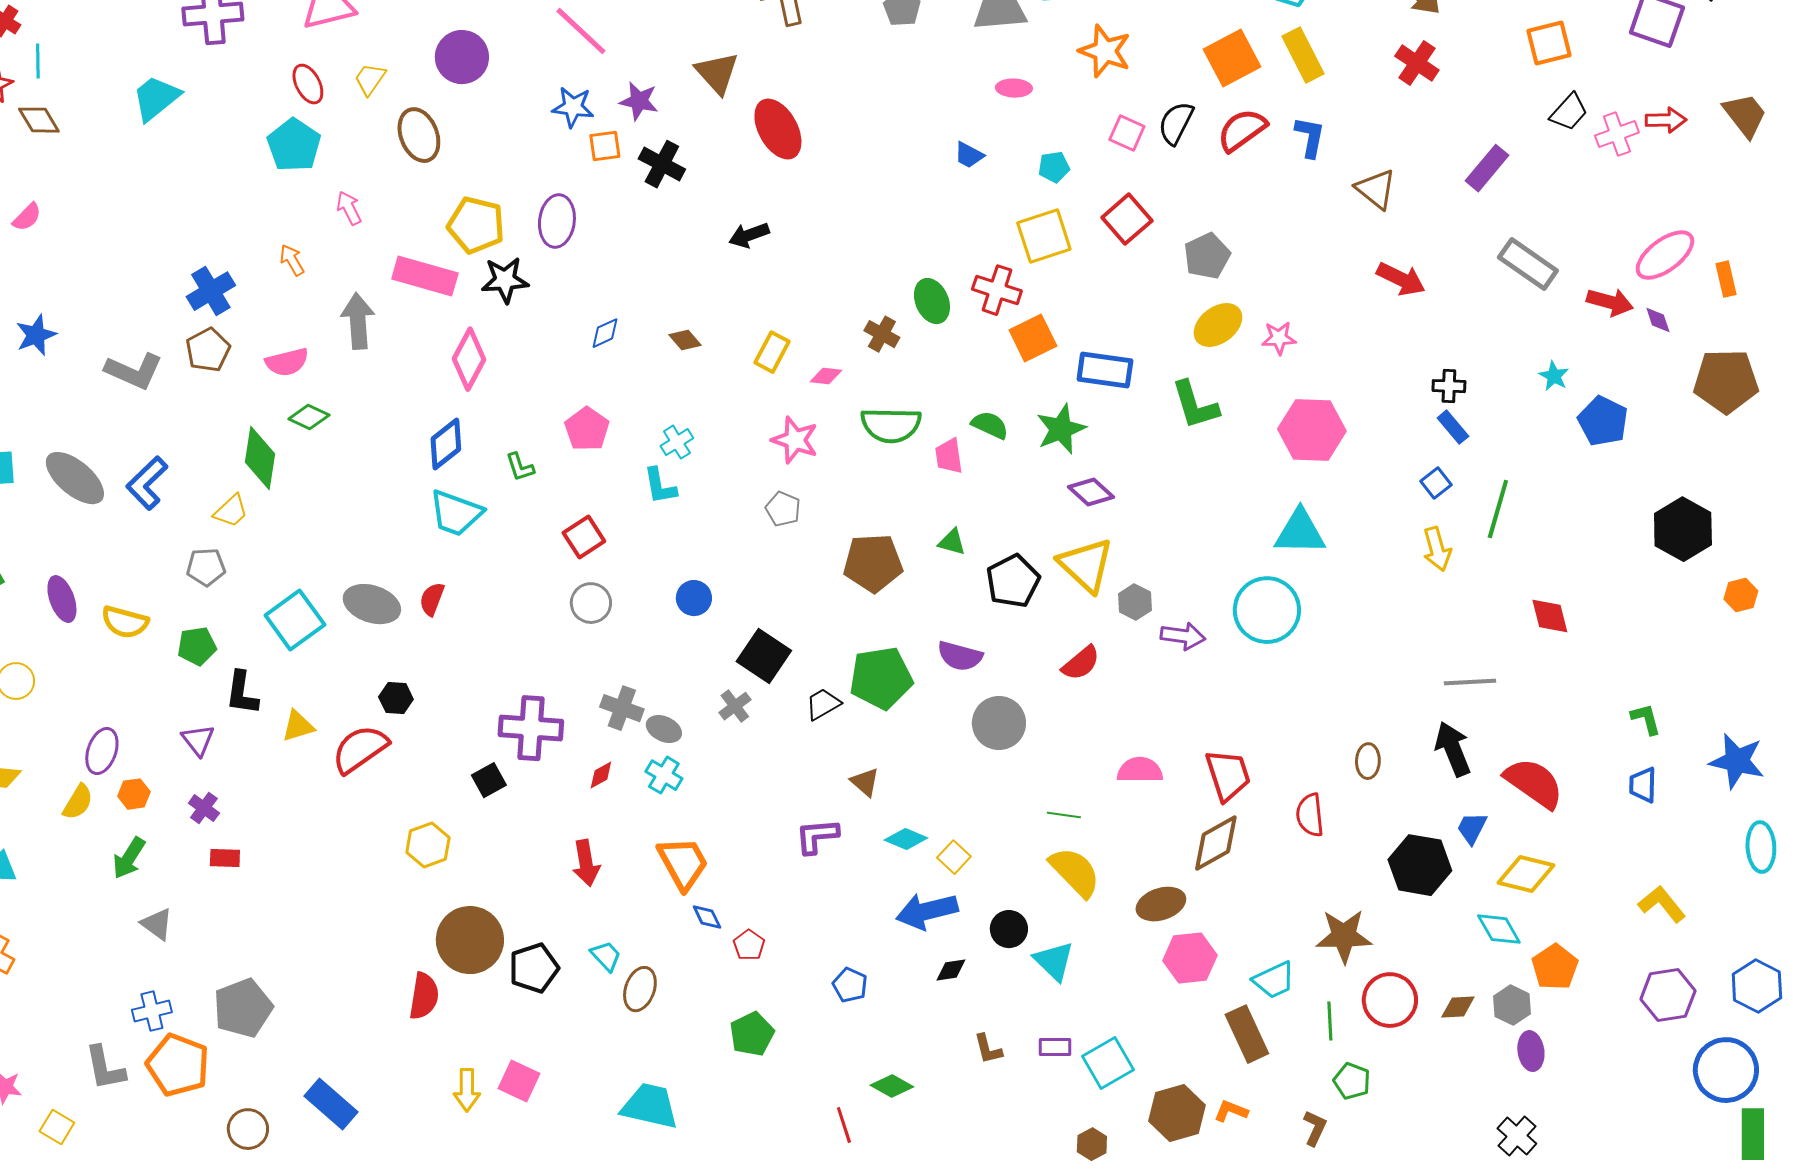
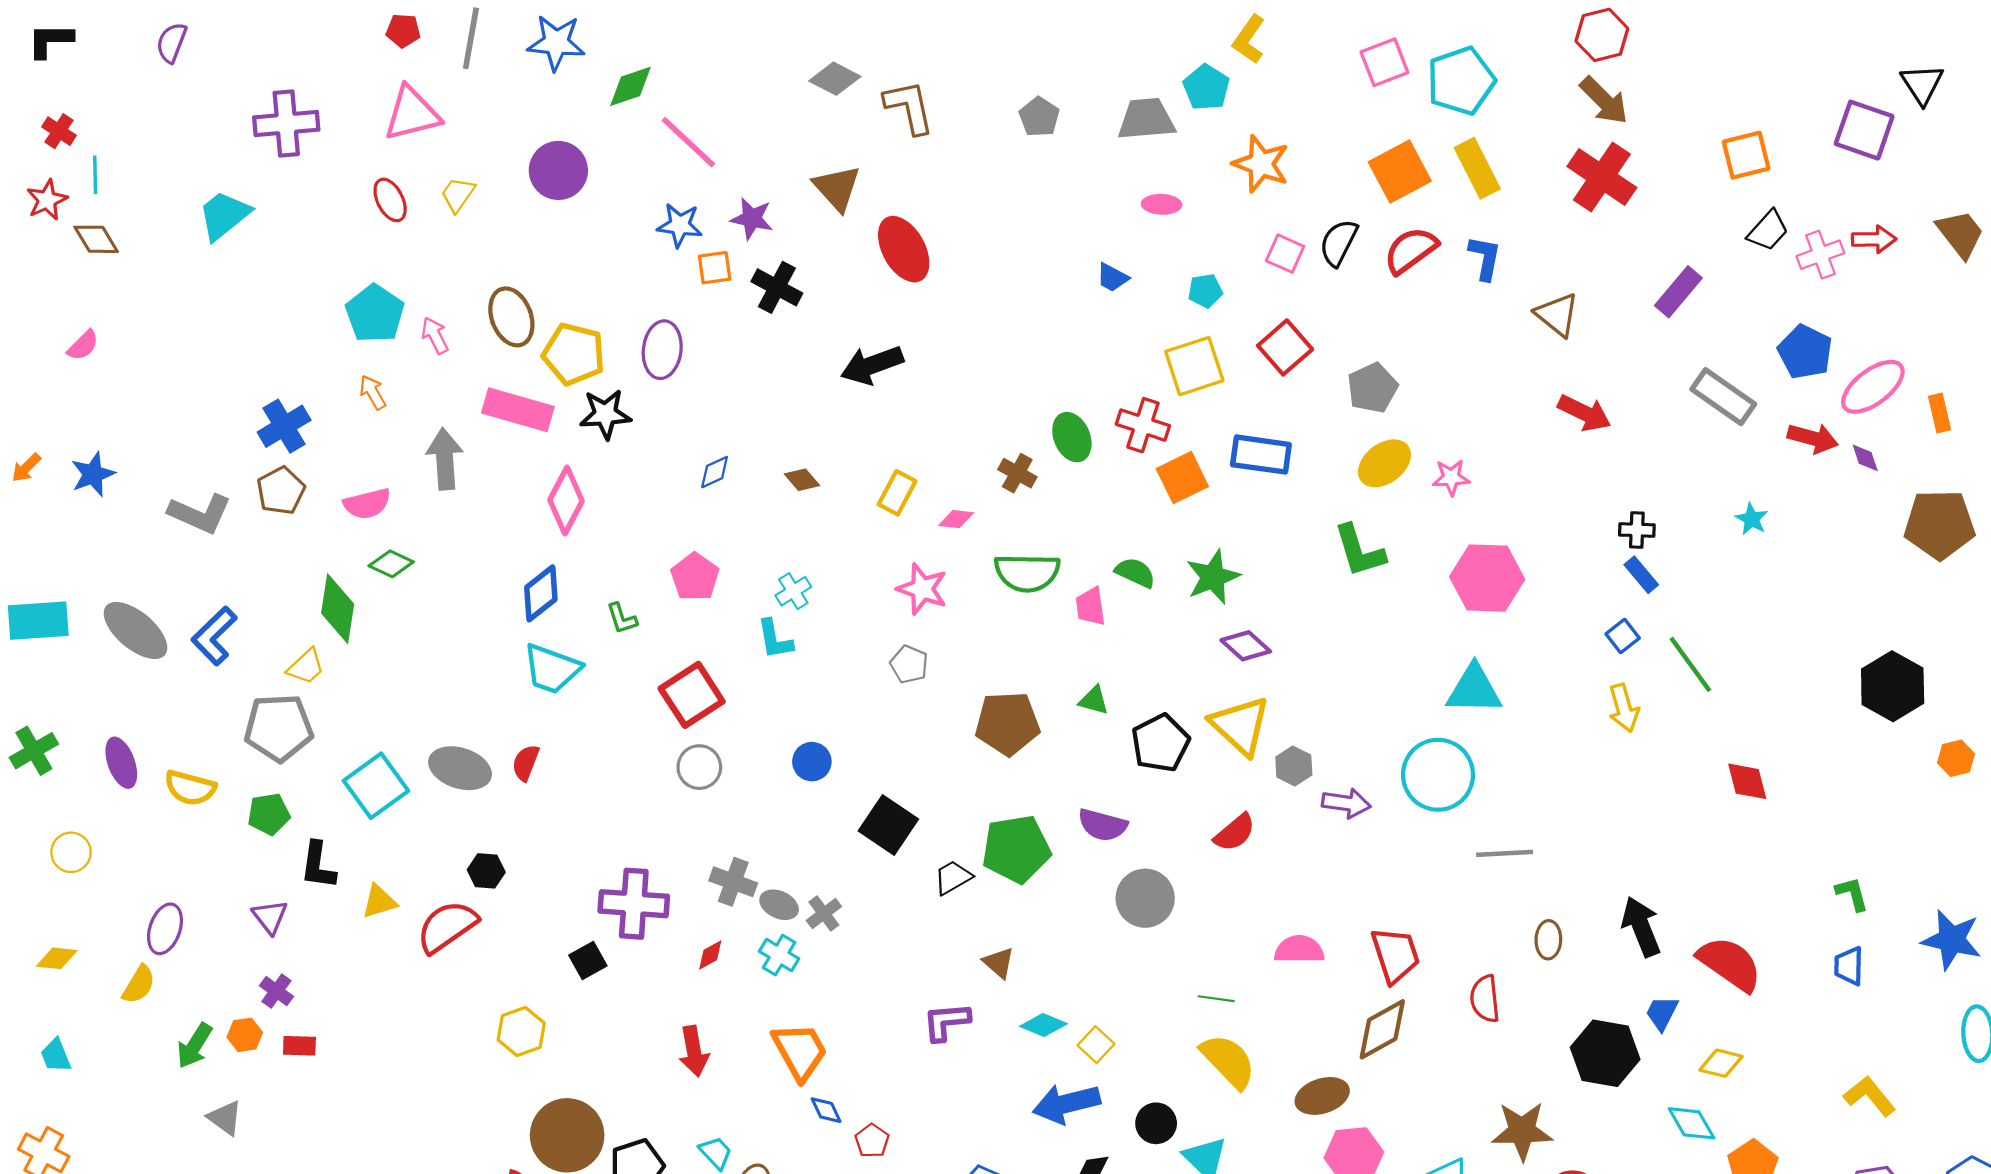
red cross: (1417, 63) -> (1602, 177), size x1.4
brown ellipse: (419, 135) -> (511, 317), moved
cyan pentagon: (294, 145) -> (375, 314), moved
black arrow: (749, 235) -> (872, 365), size x1.4
blue rectangle: (1105, 370) -> (1261, 455), moved
blue pentagon: (1603, 421) -> (1805, 352), moved
green line: (1498, 509) -> (1690, 664), turned -52
red square: (584, 537) -> (692, 695), size x1.4
gray pentagon: (206, 567) -> (279, 728), size x1.6
gray line: (1470, 682) -> (1505, 853), moved
gray cross: (735, 706) -> (824, 913), moved
orange hexagon: (134, 794) -> (245, 1035), moved
yellow diamond: (1526, 874) -> (1721, 1063), size x0.7

